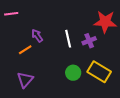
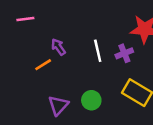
green circle: (73, 73) -> (91, 100), moved
purple triangle: (25, 80) -> (58, 105), moved

